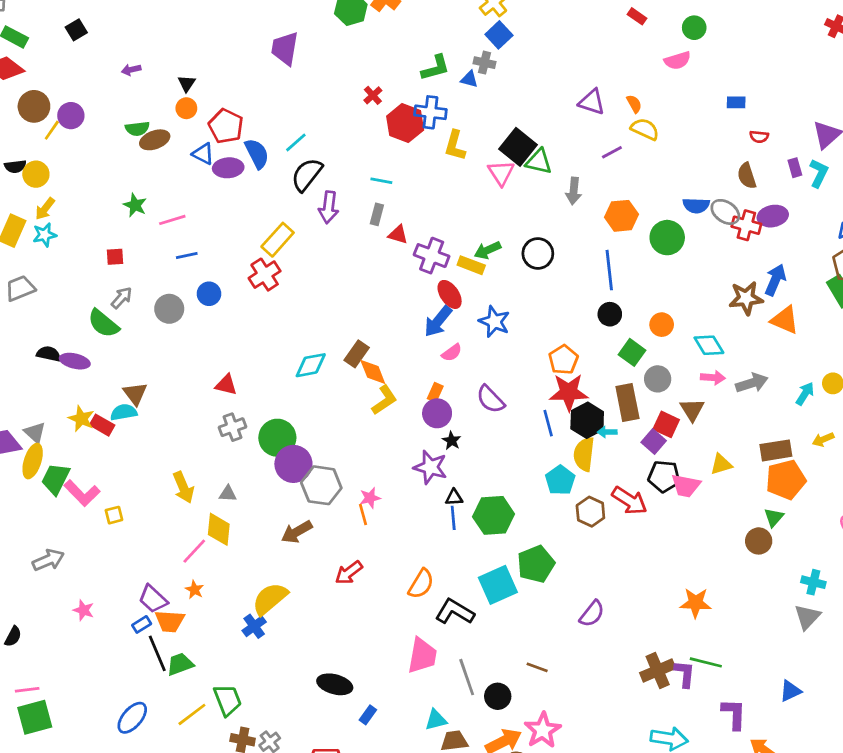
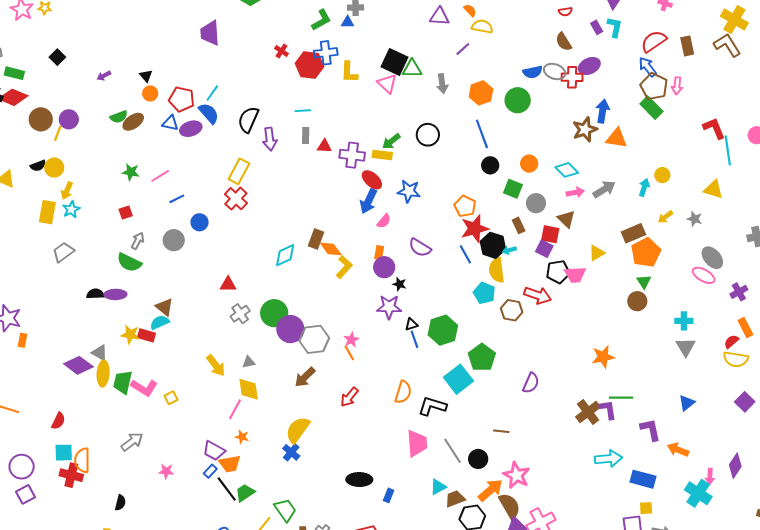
cyan line: (296, 142) -> (212, 93), moved
brown rectangle: (627, 403) -> (519, 225), size x0.6

